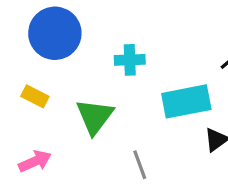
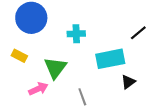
pink arrow: (35, 161) -> (38, 89), moved

